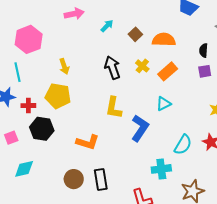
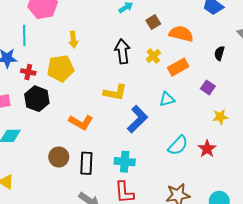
purple square: (205, 71) -> (208, 87), moved, turned 32
yellow pentagon: (58, 96) -> (61, 68), turned -30
yellow L-shape: (114, 108) -> (115, 92), turned -100
cyan cross: (161, 169) -> (125, 162), moved

